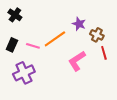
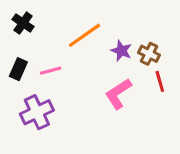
purple star: (79, 24) -> (121, 51), moved
orange line: (55, 39) -> (84, 35), moved
pink line: (33, 46) -> (51, 71), turned -32

